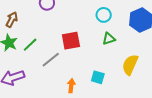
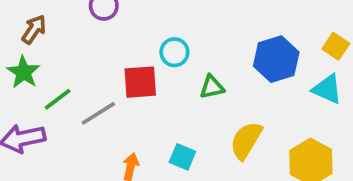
cyan circle: (104, 15) -> (174, 52), moved
green line: (30, 45) -> (58, 99), moved

